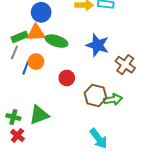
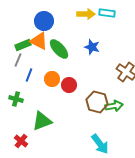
orange triangle: (36, 33) -> (39, 41), turned 30
green ellipse: (56, 41) -> (59, 49), turned 30
blue star: (98, 45) -> (92, 47), moved, size x0.7
orange circle: (36, 62) -> (52, 79), moved
green cross: (13, 117) -> (16, 99), moved

